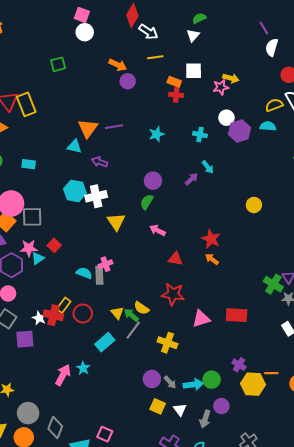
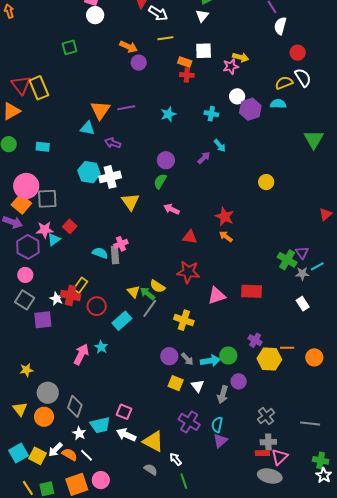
red circle: (83, 313) -> (97, 306), moved

